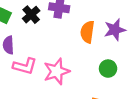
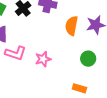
pink star: (57, 71) -> (43, 59), size x0.7

